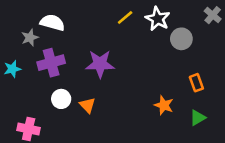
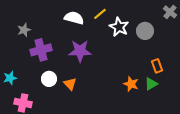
white star: (158, 19) -> (119, 27), moved
white semicircle: (52, 23) -> (74, 18), moved
cyan star: (12, 69) -> (10, 78), moved
green triangle: (198, 118) -> (151, 84), moved

